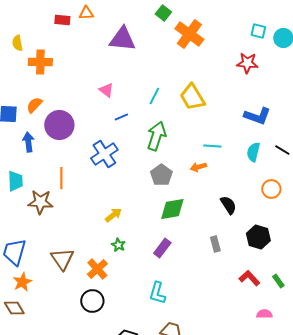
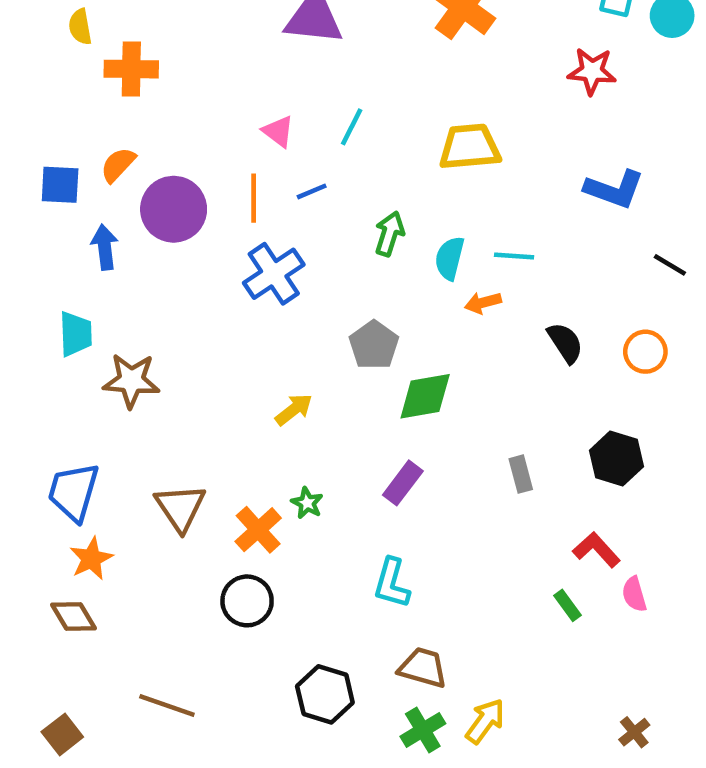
cyan line: (154, 96) -> (352, 127), moved
yellow trapezoid: (192, 97) -> (470, 147), turned 116
green arrow: (156, 136) -> (389, 234), size x0.7
cyan semicircle: (253, 152) -> (450, 258), moved
gray pentagon: (161, 175) -> (374, 345), moved
orange line: (61, 178) -> (254, 198), moved
black semicircle: (228, 205) -> (565, 343), moved
green star: (118, 245) -> (307, 503), moved
green rectangle: (278, 281) -> (567, 605), moved
pink semicircle: (264, 314) -> (634, 594), moved, turned -105

